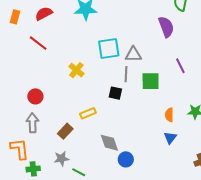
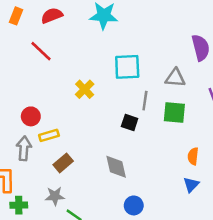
gray triangle: (133, 54) -> (175, 78), moved
yellow rectangle: (88, 113) -> (49, 135), moved
gray diamond: (109, 143) -> (116, 167), moved

